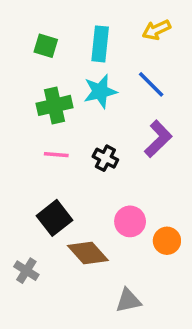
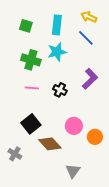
yellow arrow: (156, 30) -> (89, 17), turned 49
blue line: (151, 84) -> (86, 38), moved
green cross: (54, 105) -> (31, 60), turned 30
gray triangle: (128, 300) -> (73, 171), turned -42

